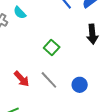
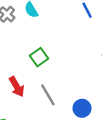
green square: (52, 47) -> (39, 57), moved

